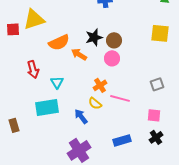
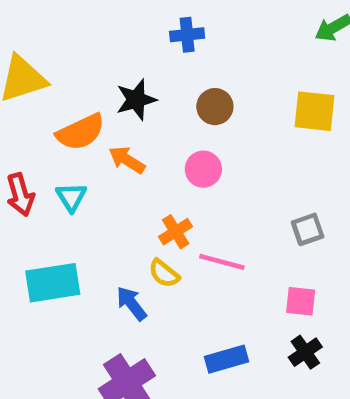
black star: (94, 37) -> (136, 100), moved
brown circle: (114, 40) -> (215, 107), moved
cyan triangle: (57, 82) -> (71, 197), moved

